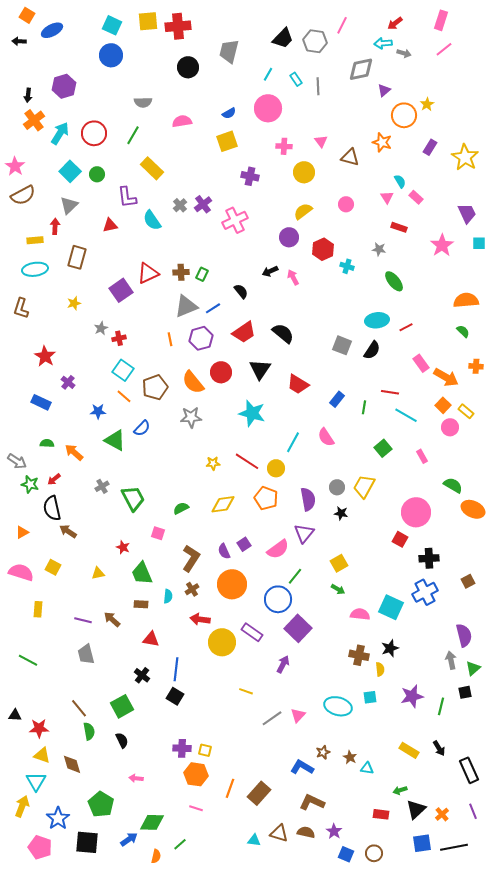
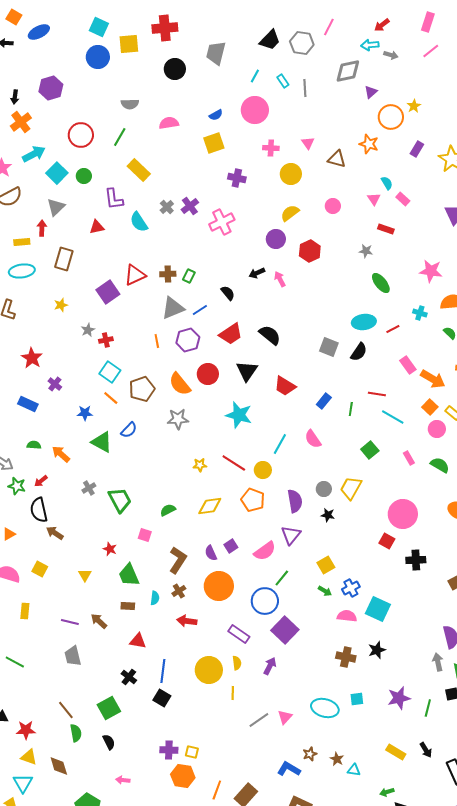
yellow square: (148, 21) -> (129, 44), moved
cyan arrow: (60, 133) -> (34, 154), moved, turned 30
pink star: (442, 245) -> (431, 271), moved, turned -30
cyan cross: (347, 266) -> (420, 313), moved
green semicircle: (453, 485) -> (440, 465), moved
yellow triangle: (98, 573) -> (85, 575), turned -48
blue cross: (425, 592) -> (351, 588), moved, size x0.7
yellow circle: (222, 642) -> (209, 670), moved
yellow semicircle: (380, 669) -> (237, 663), moved
yellow line: (246, 691) -> (233, 693), turned 72

